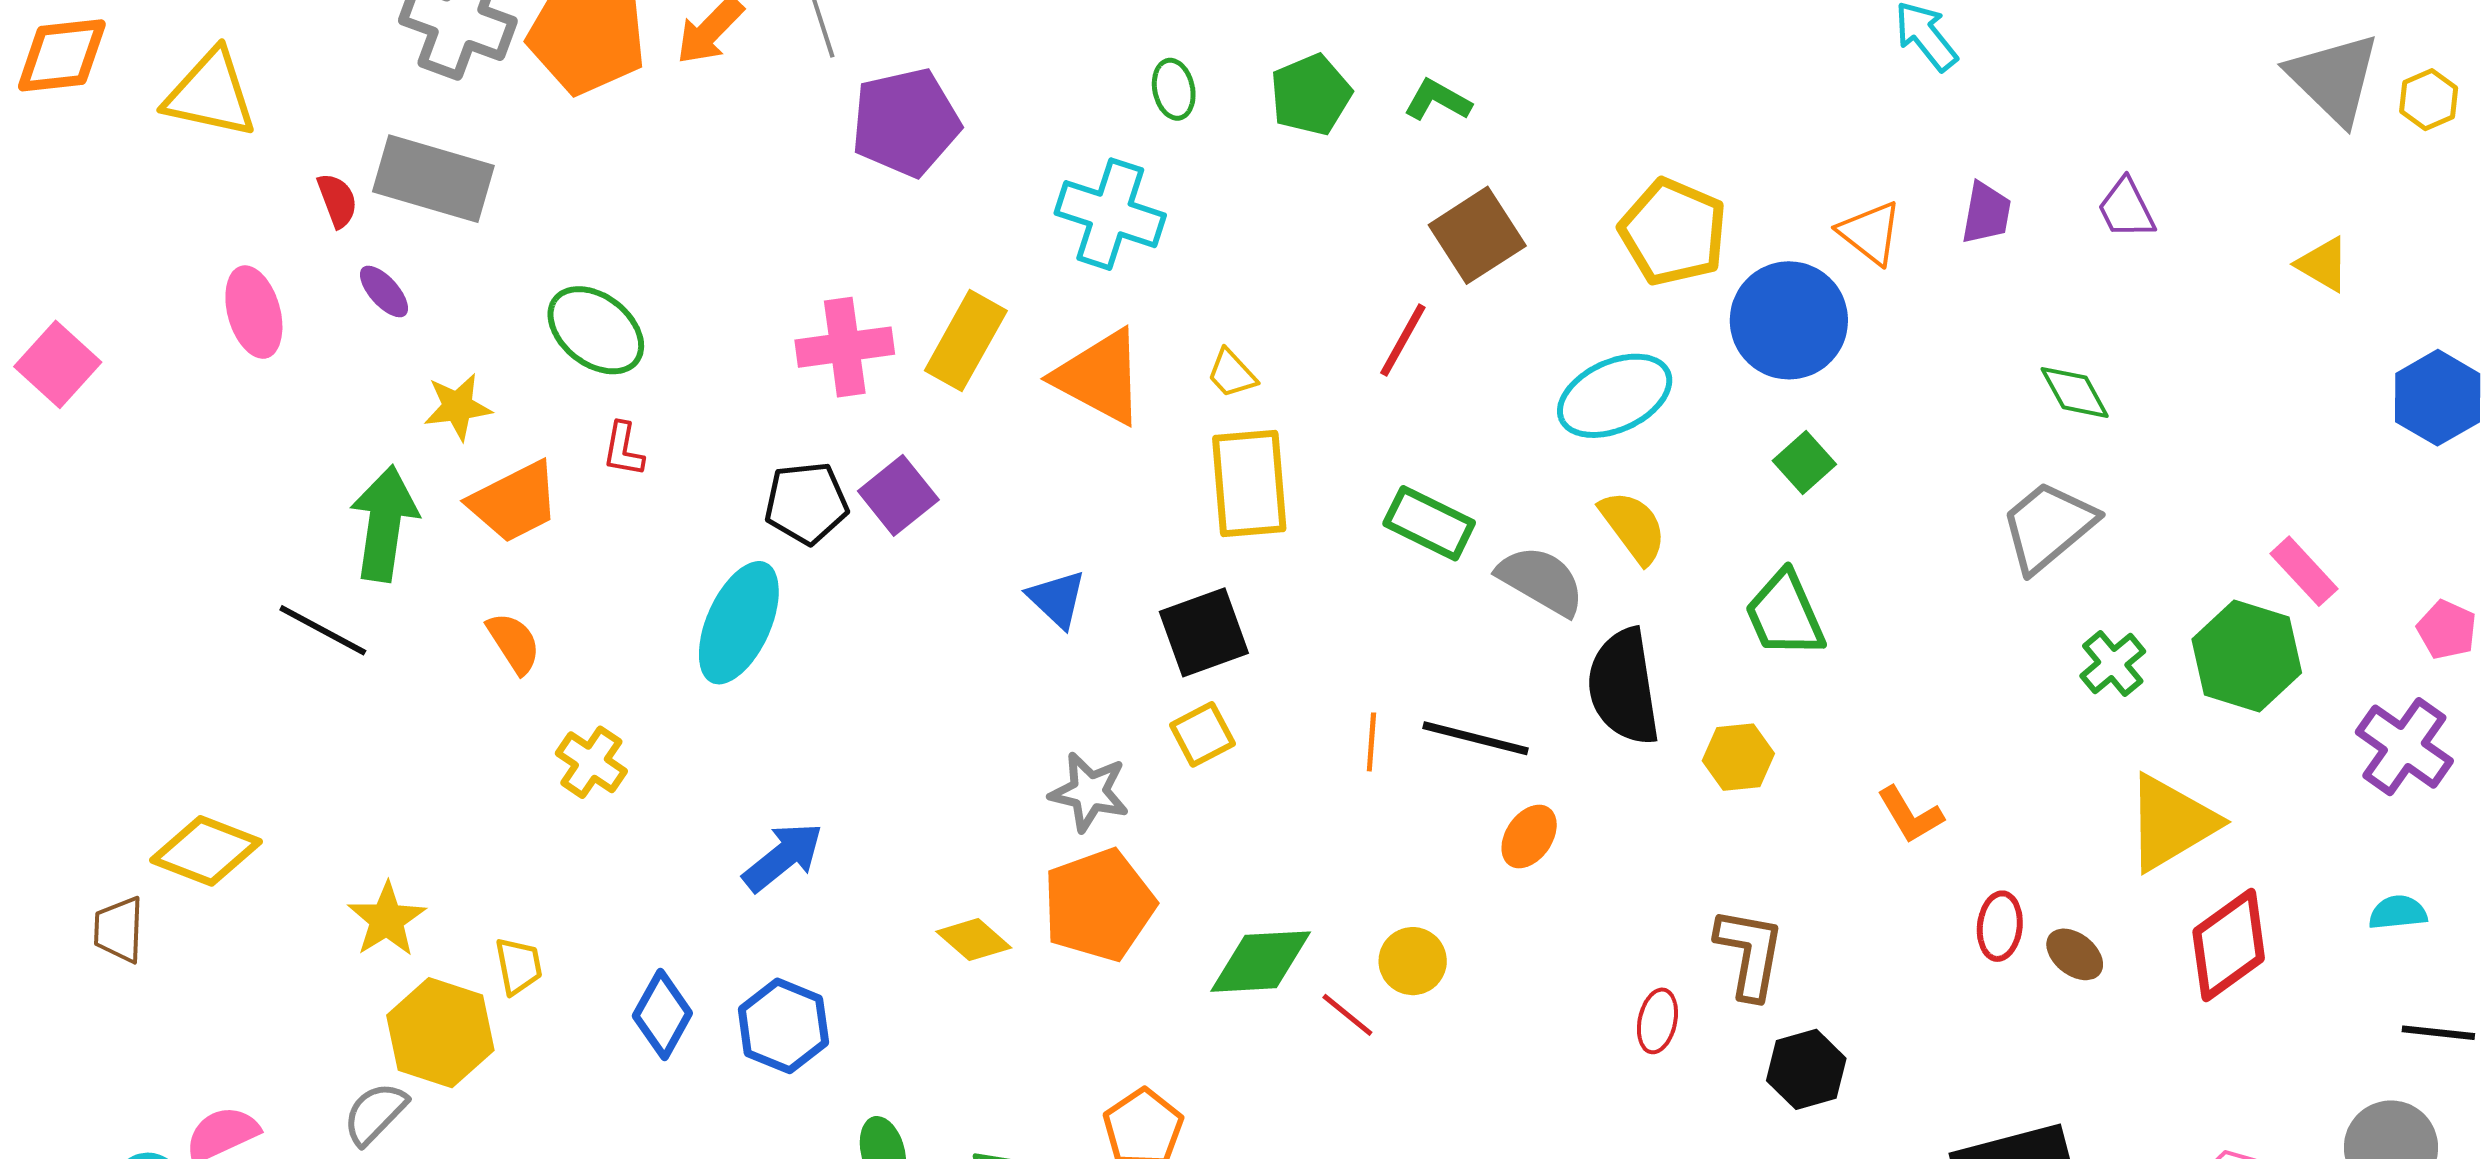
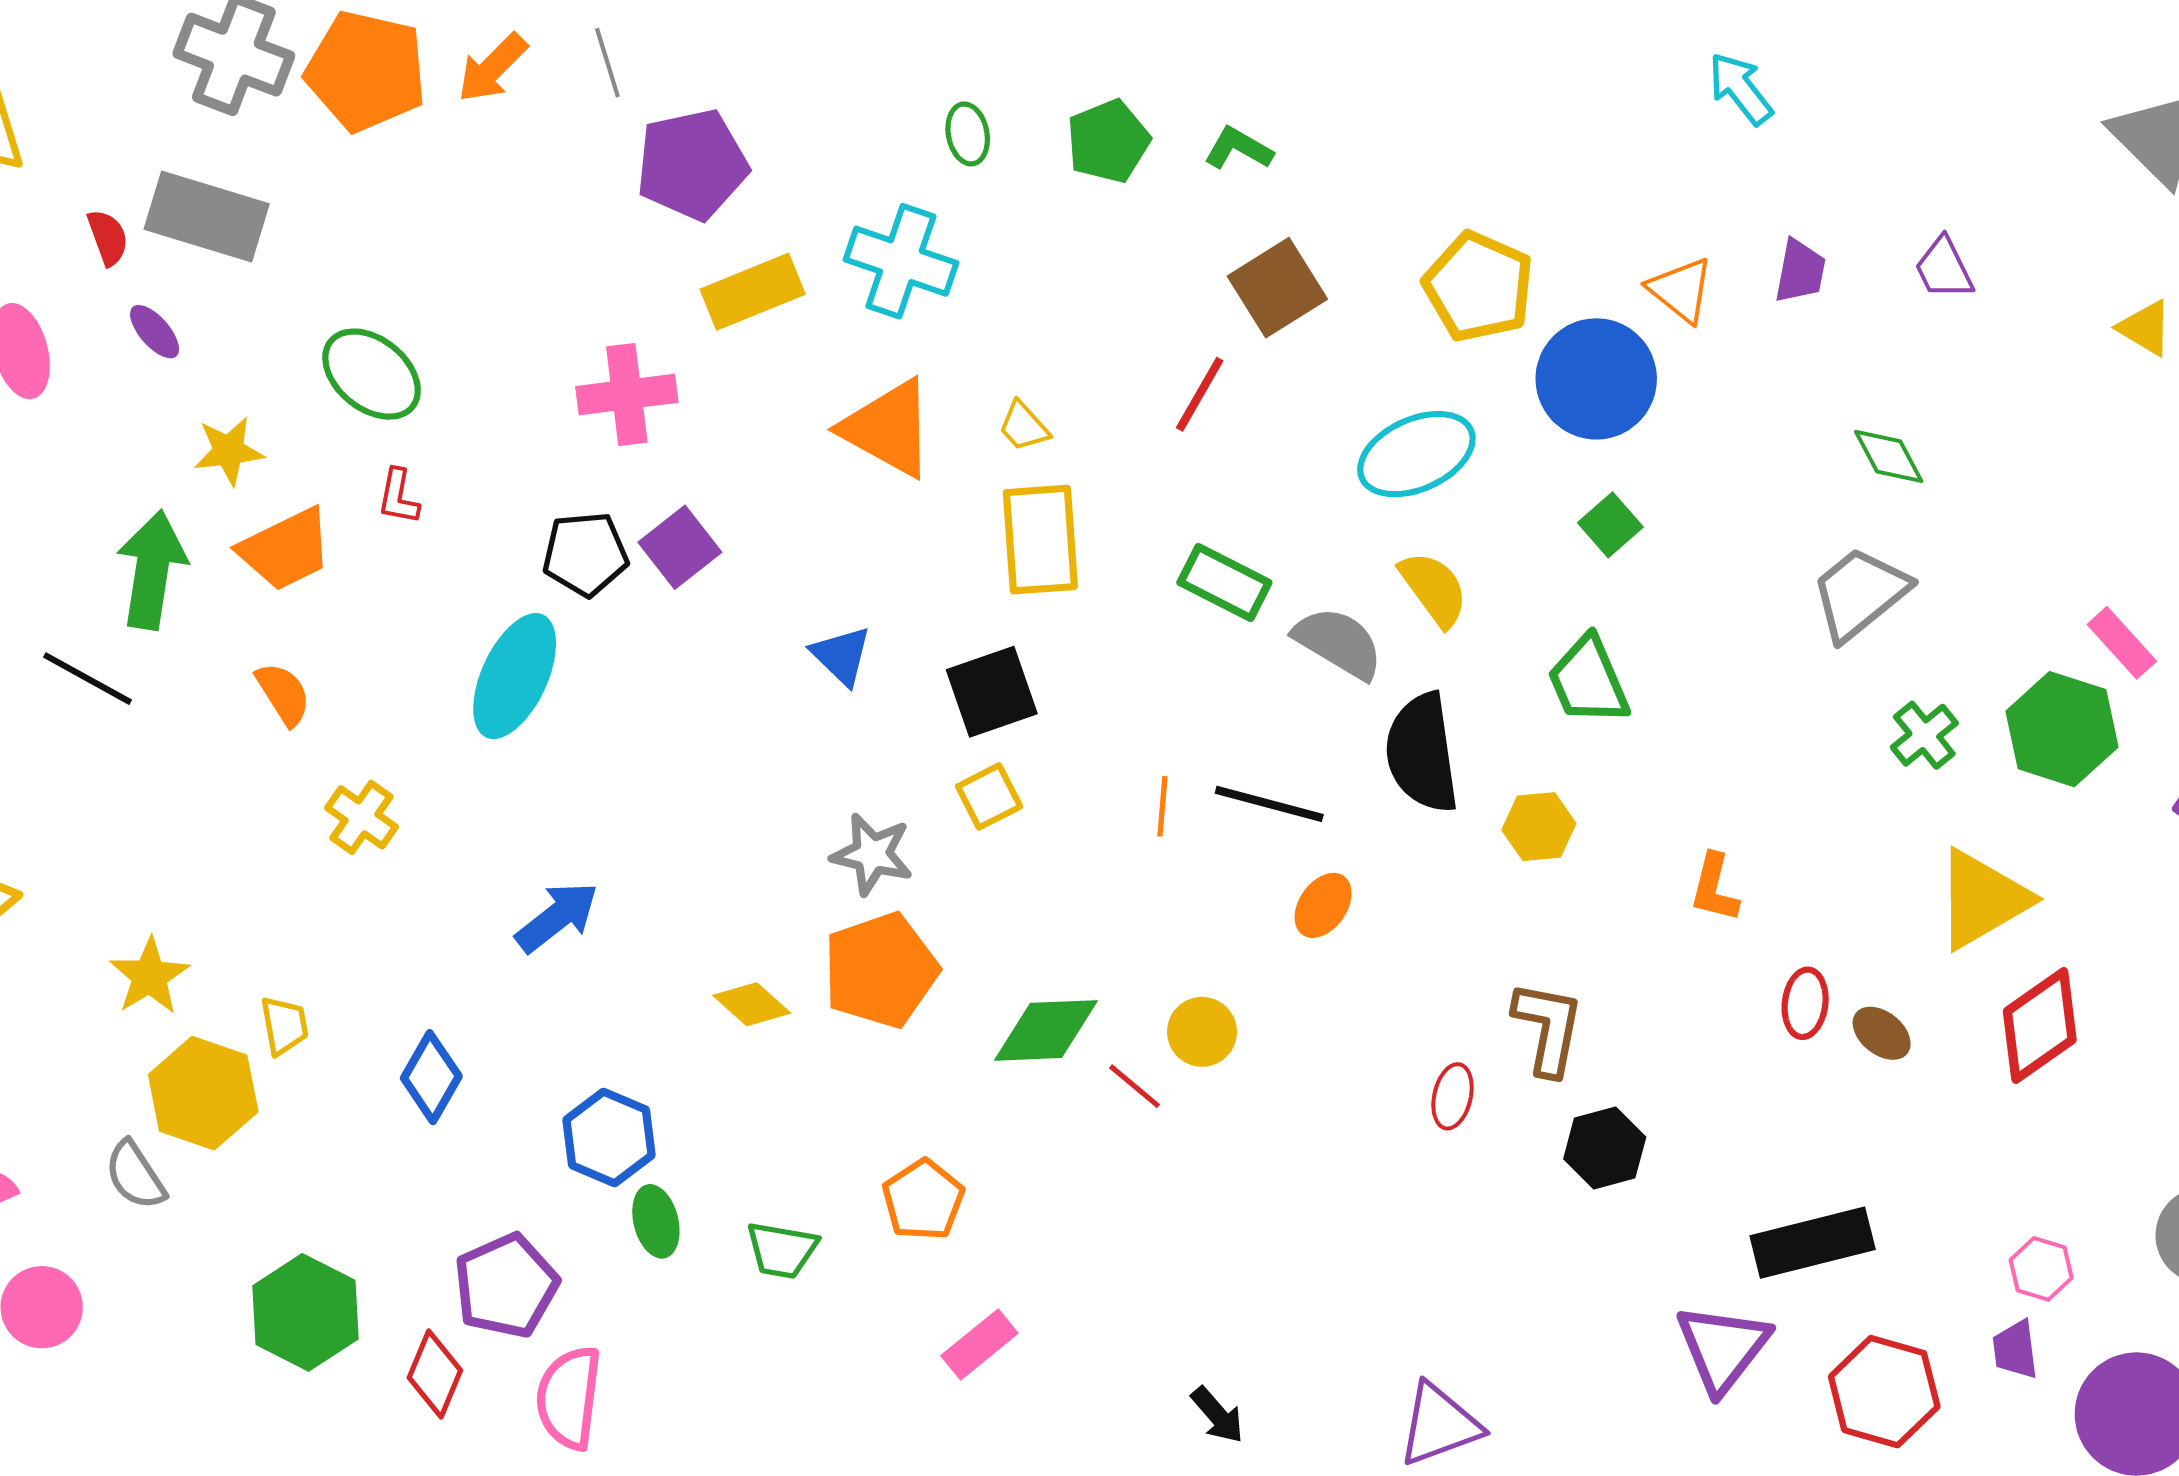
yellow rectangle: (966, 341) -> (753, 292), moved, turned 38
orange L-shape: (1910, 815) -> (1714, 888), turned 44
blue hexagon: (783, 1026) -> (609, 1137), moved
gray semicircle: (375, 1113) -> (135, 1175), turned -78

